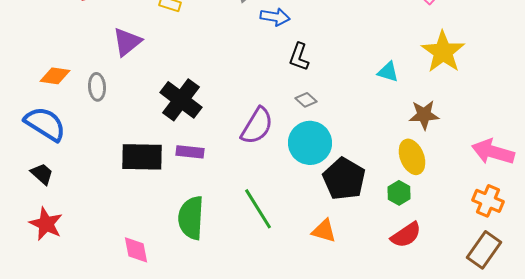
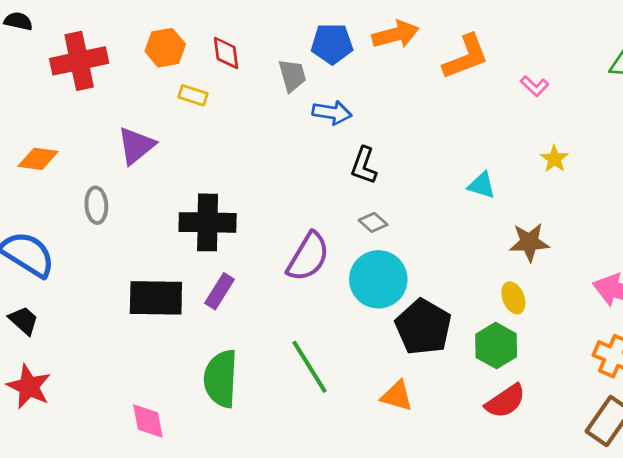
yellow star: (443, 52) -> (554, 159), size x0.5
orange diamond: (55, 76) -> (38, 159), moved
black cross: (181, 100) -> (208, 222), turned -36
purple rectangle: (190, 152) -> (219, 291), turned -64
yellow ellipse: (412, 157) -> (513, 298), size x0.7
green hexagon: (399, 193) -> (496, 346), size x1.4

